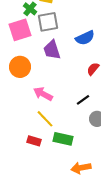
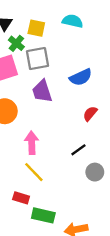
pink arrow: (43, 94) -> (32, 143), turned 60
green rectangle: (63, 139) -> (43, 215), moved

